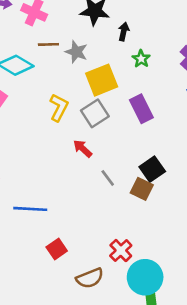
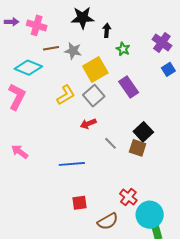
yellow L-shape: (59, 107) -> (66, 95), turned 40
red arrow: (83, 149) -> (88, 124), turned -56
blue line: (30, 209) -> (72, 164), moved
red square: (57, 249) -> (79, 203), turned 35

